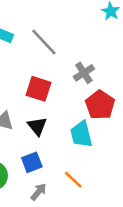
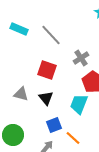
cyan trapezoid: (81, 134) -> (79, 104), turned 35
blue square: (32, 162) -> (54, 125), moved

